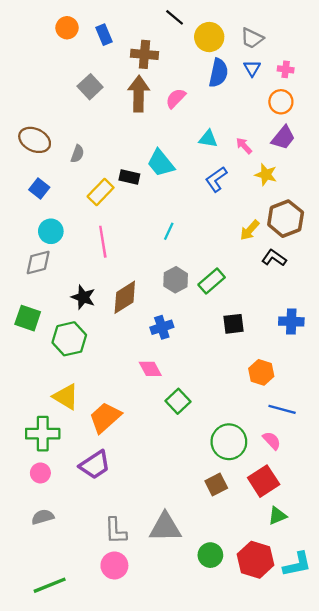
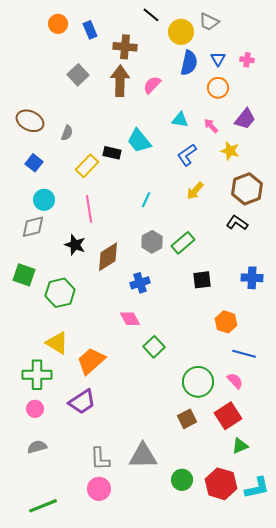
gray trapezoid: (252, 38) -> (209, 22), moved
orange circle: (281, 102) -> (218, 88), moved
yellow arrow: (250, 230) -> (195, 191), moved
black star: (83, 297) -> (75, 245), moved

